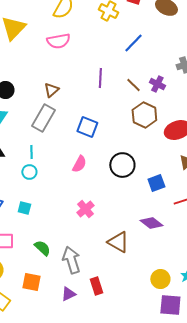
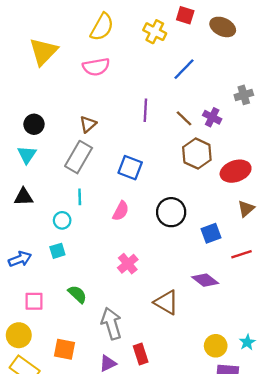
cyan line: (31, 152) -> (80, 197), moved
cyan square: (24, 208) -> (57, 251), moved, turned -32
green semicircle: (42, 248) -> (77, 294), moved

